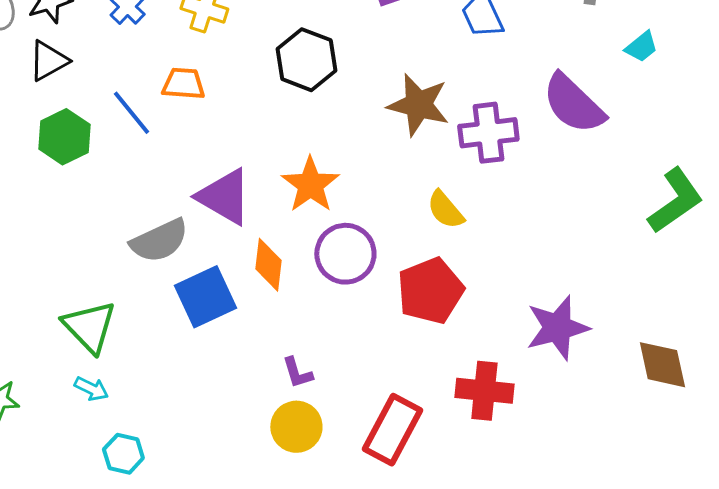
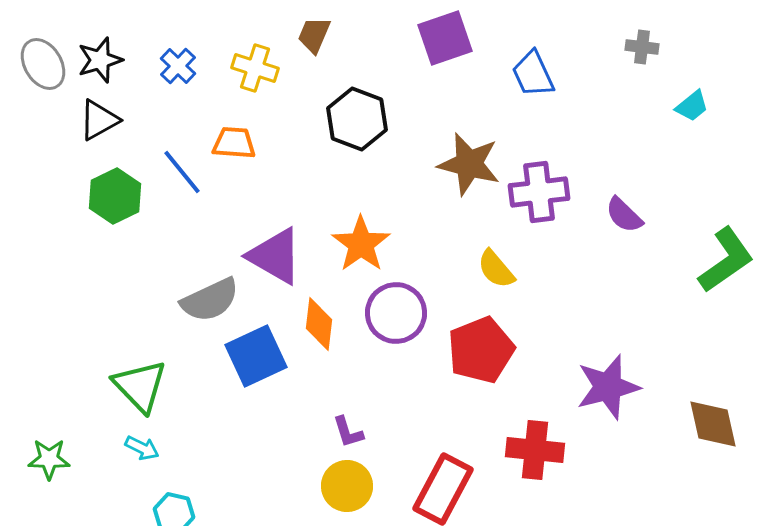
purple semicircle: (573, 104) -> (624, 215), moved, size x0.6

